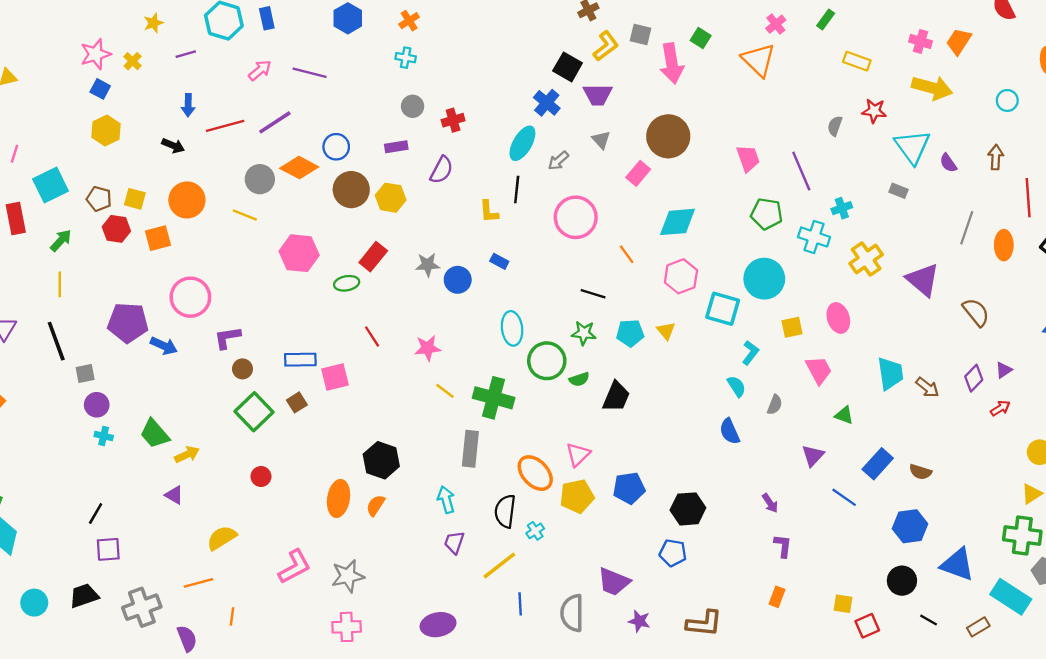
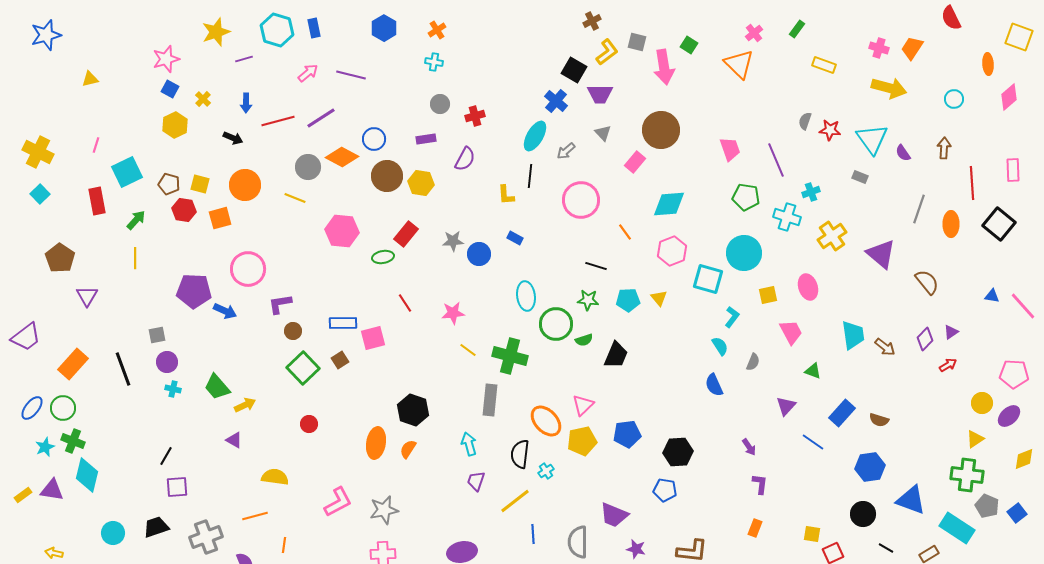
yellow star: (153, 23) -> (216, 32), size x1.6
yellow cross: (133, 61) -> (203, 99), moved
red star: (874, 111) -> (830, 130), moved
black line: (56, 341) -> (123, 369), moved
yellow semicircle: (222, 538) -> (275, 477), turned 40

